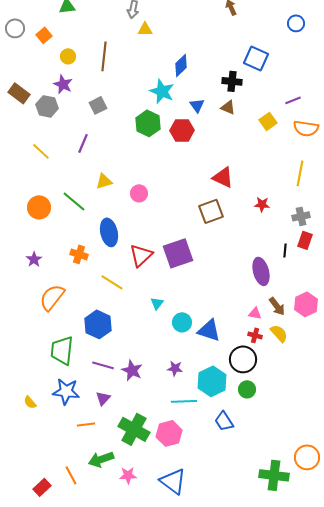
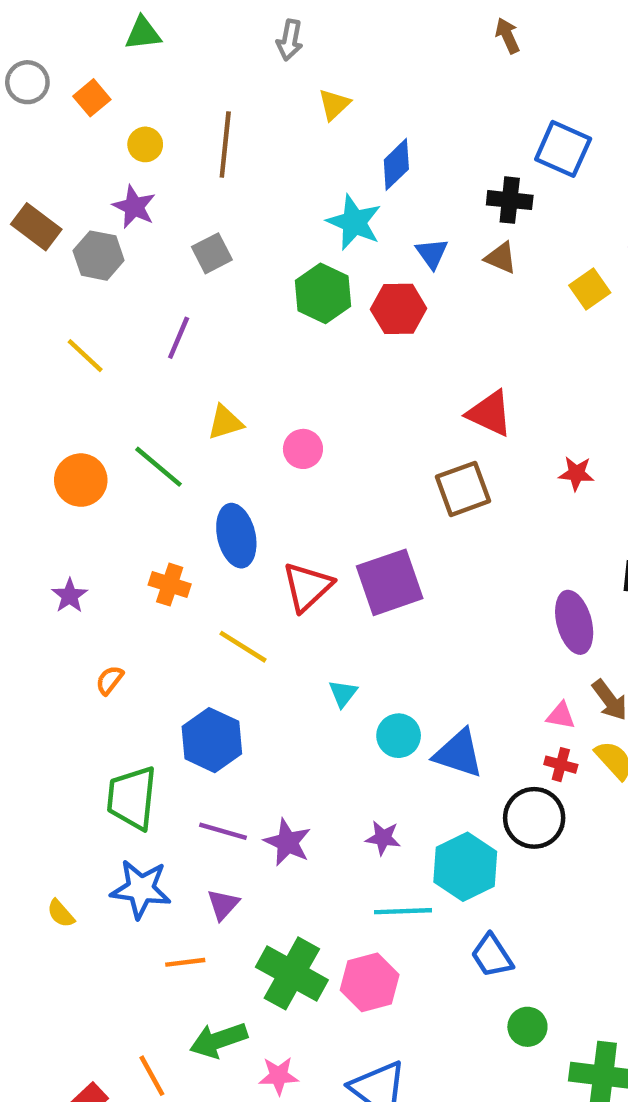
yellow triangle: (145, 29) -> (334, 104), moved, turned -42
orange semicircle: (52, 297) -> (110, 680), size x0.5
green circle: (247, 389) -> (527, 1027), moved

